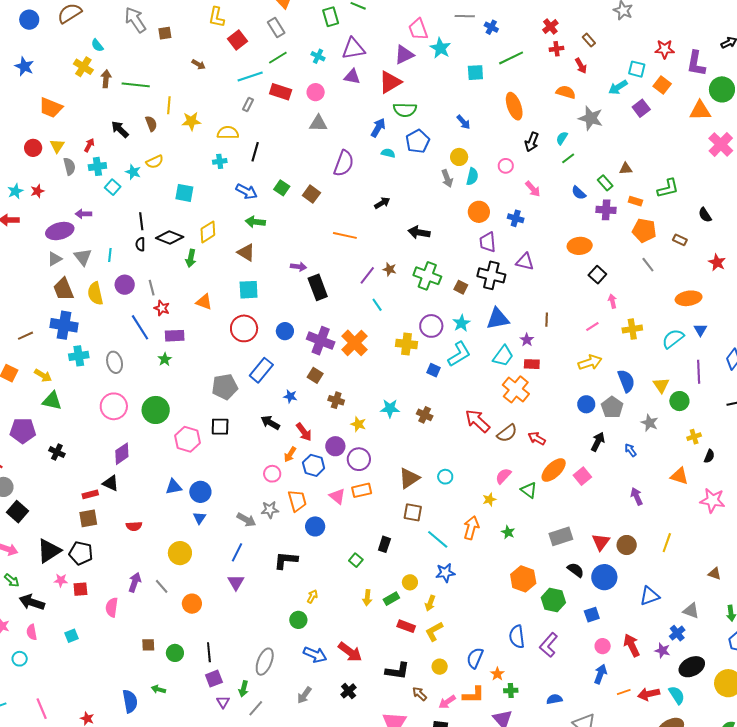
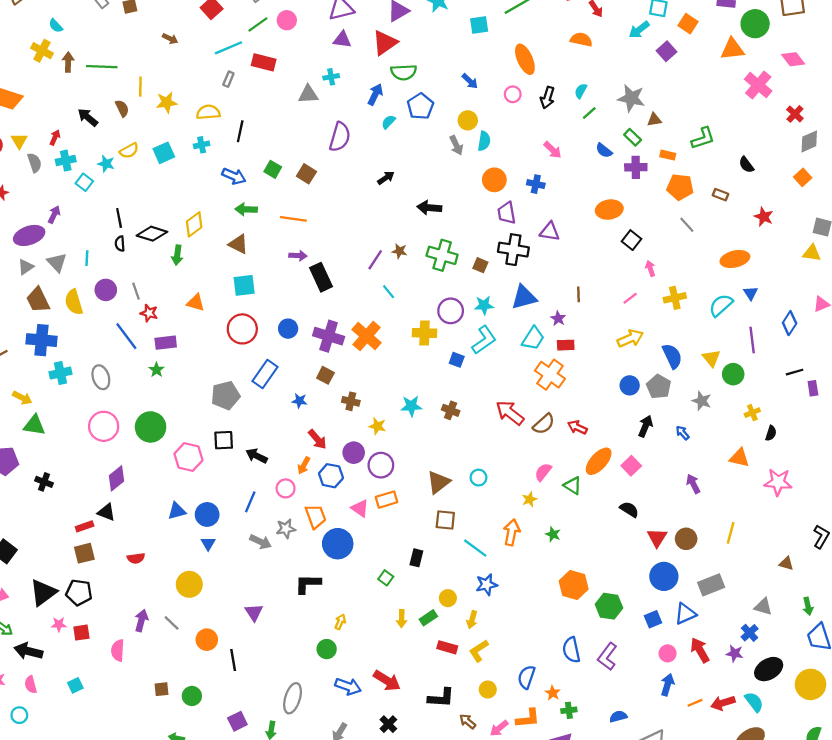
cyan cross: (318, 56) -> (331, 77), moved, turned -32
pink circle: (316, 92) -> (287, 20), moved
gray star: (591, 118) -> (631, 98), moved
cyan semicircle: (388, 153) -> (388, 122), turned -56
pink circle: (506, 166) -> (513, 94), moved
cyan square: (184, 193) -> (164, 153), moved, turned -30
purple arrow: (83, 214) -> (54, 215), turned 119
orange line: (345, 235) -> (293, 219), moved
cyan star: (461, 323) -> (484, 305), turned 30
black arrow: (270, 423) -> (257, 456), moved
blue circle: (315, 526) -> (338, 544), size x1.4
gray rectangle: (561, 536) -> (711, 585), moved
blue line: (237, 552) -> (250, 502), moved
black semicircle: (576, 570) -> (629, 509), moved
blue triangle: (650, 596) -> (685, 614), moved
black line: (209, 652) -> (233, 660), moved

